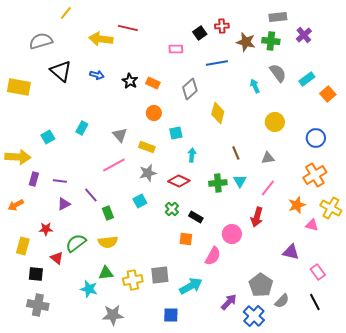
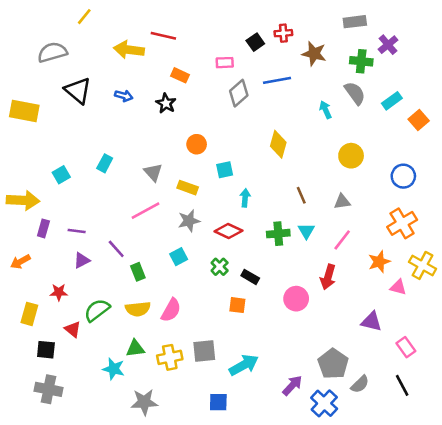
green cross: (271, 41) -> (361, 61), moved
orange rectangle: (153, 83) -> (180, 75), moved
gray diamond: (190, 89) -> (239, 93), moved
pink semicircle: (213, 256) -> (171, 310), moved

